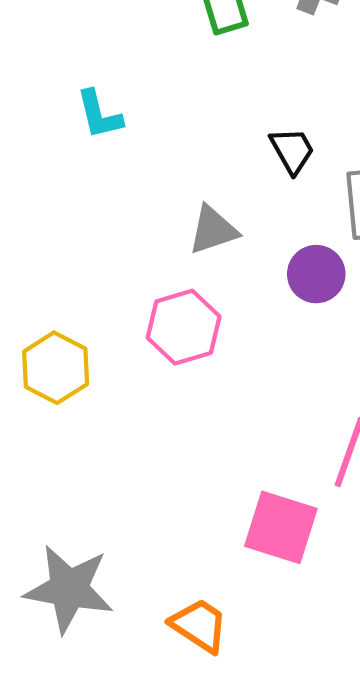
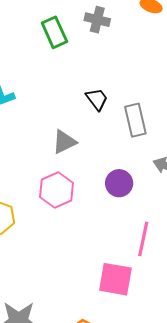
purple circle: (316, 274) -> (119, 183), moved

